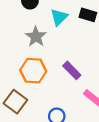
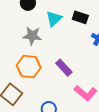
gray star: (36, 37) -> (32, 36), turned -30

